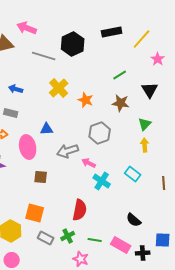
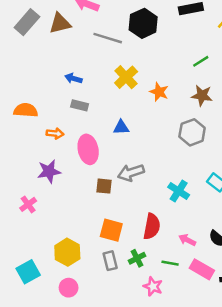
gray rectangle: (11, 113) -> (80, 105), moved
blue triangle: (47, 129) -> (121, 127), moved
gray hexagon: (100, 133) -> (192, 132), moved
gray arrow: (68, 151) -> (131, 173), moved
pink arrow: (89, 163) -> (187, 240), moved
orange square: (35, 213) -> (111, 230), moved
gray rectangle: (46, 238) -> (110, 261), turned 49

